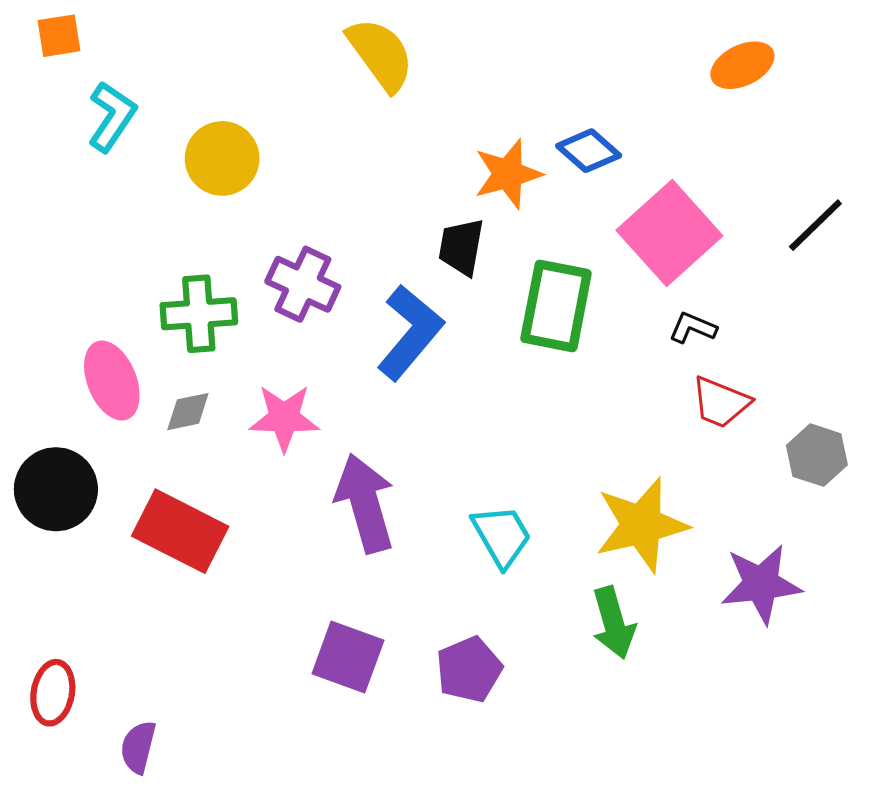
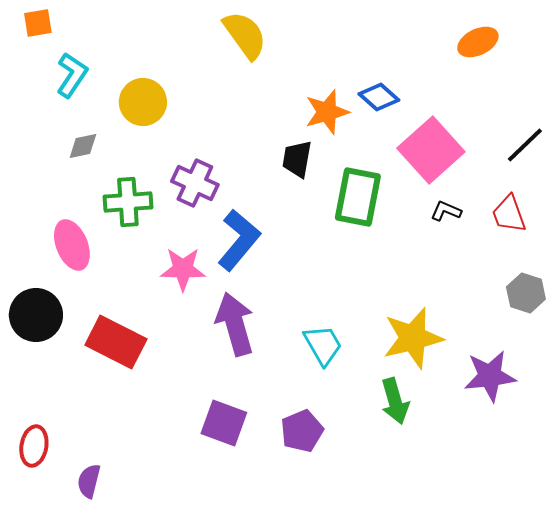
blue L-shape: (410, 332) -> (239, 240), moved
red trapezoid: (721, 402) -> (509, 214), moved, turned 48
gray diamond: (188, 412) -> (83, 146), moved

